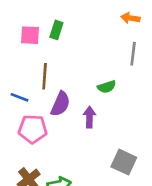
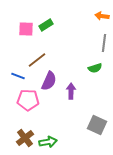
green rectangle: (56, 30) -> (46, 25), turned 40
brown line: (45, 76) -> (37, 60), turned 48
green semicircle: (107, 87) -> (95, 68), moved

